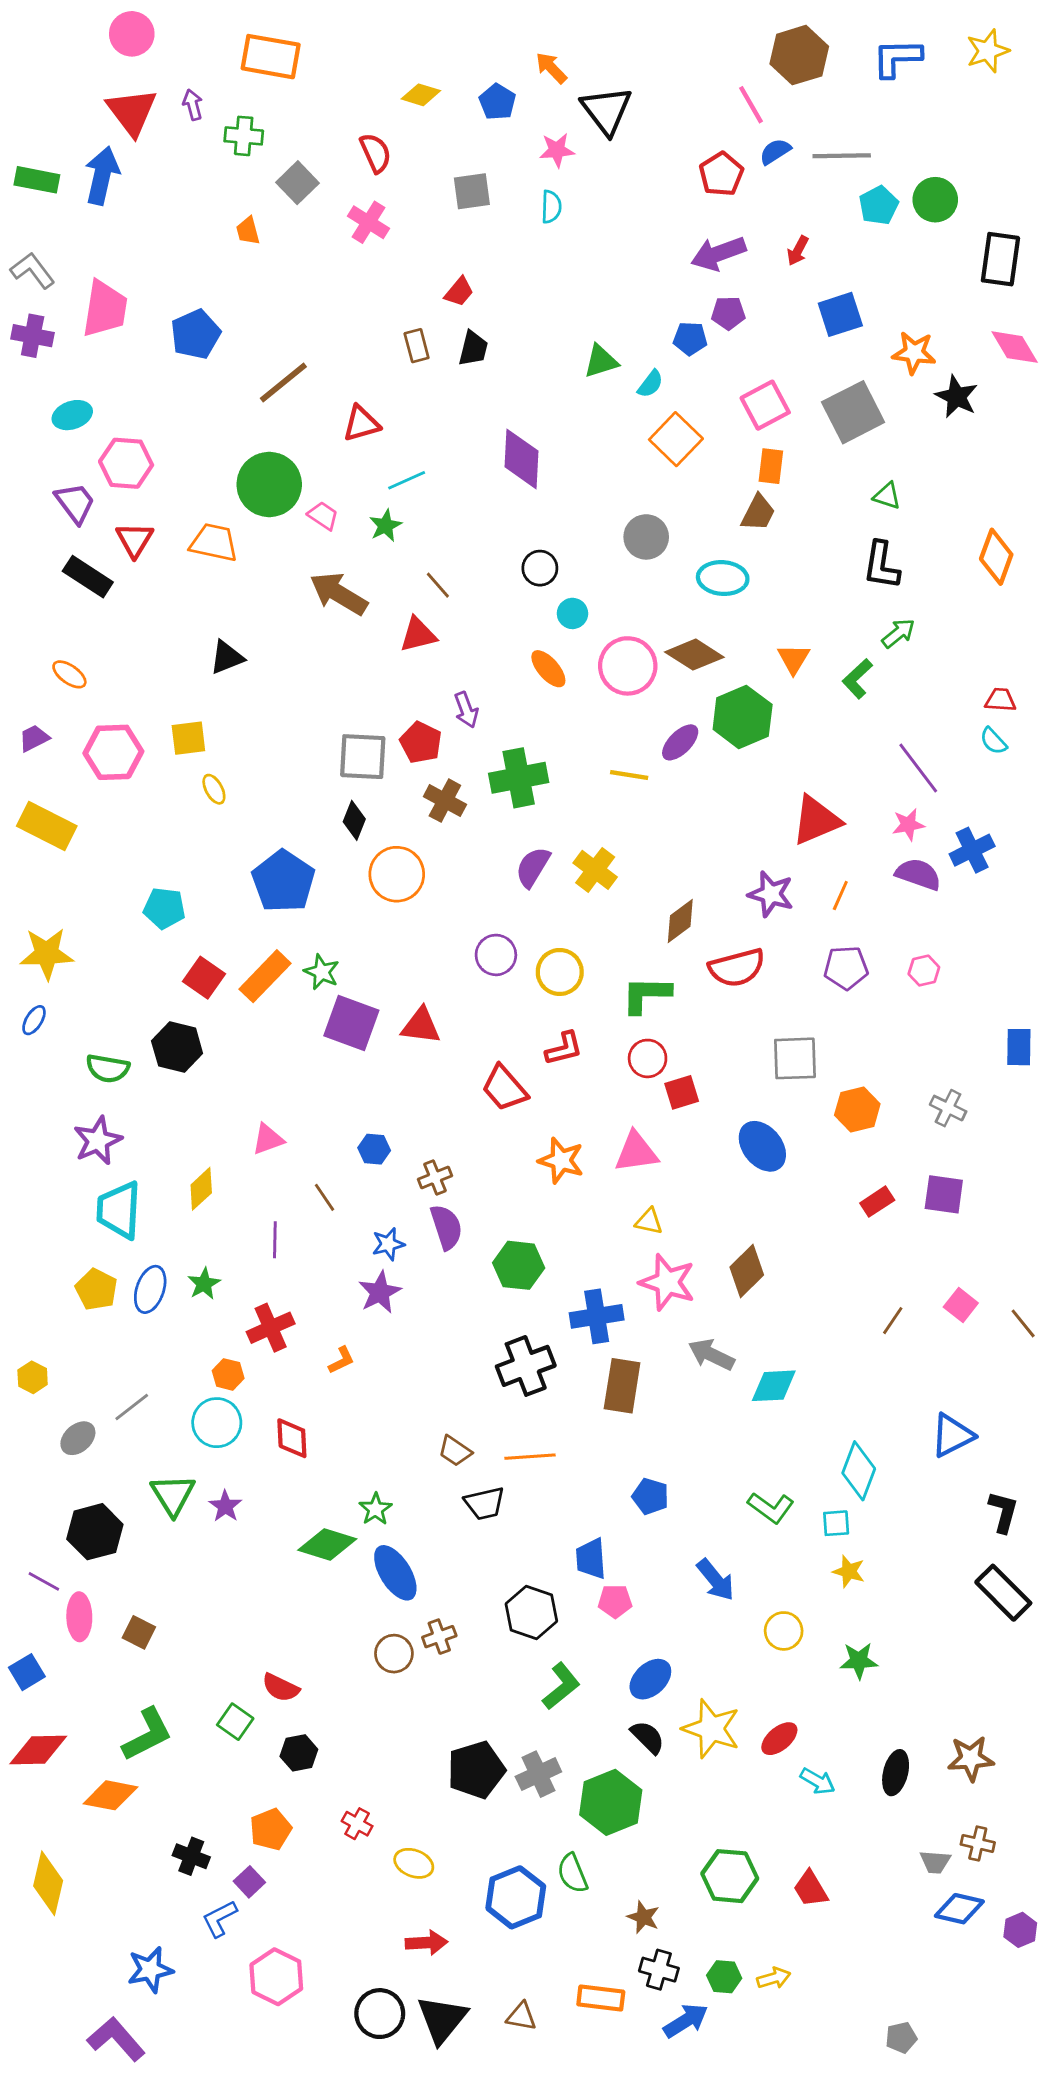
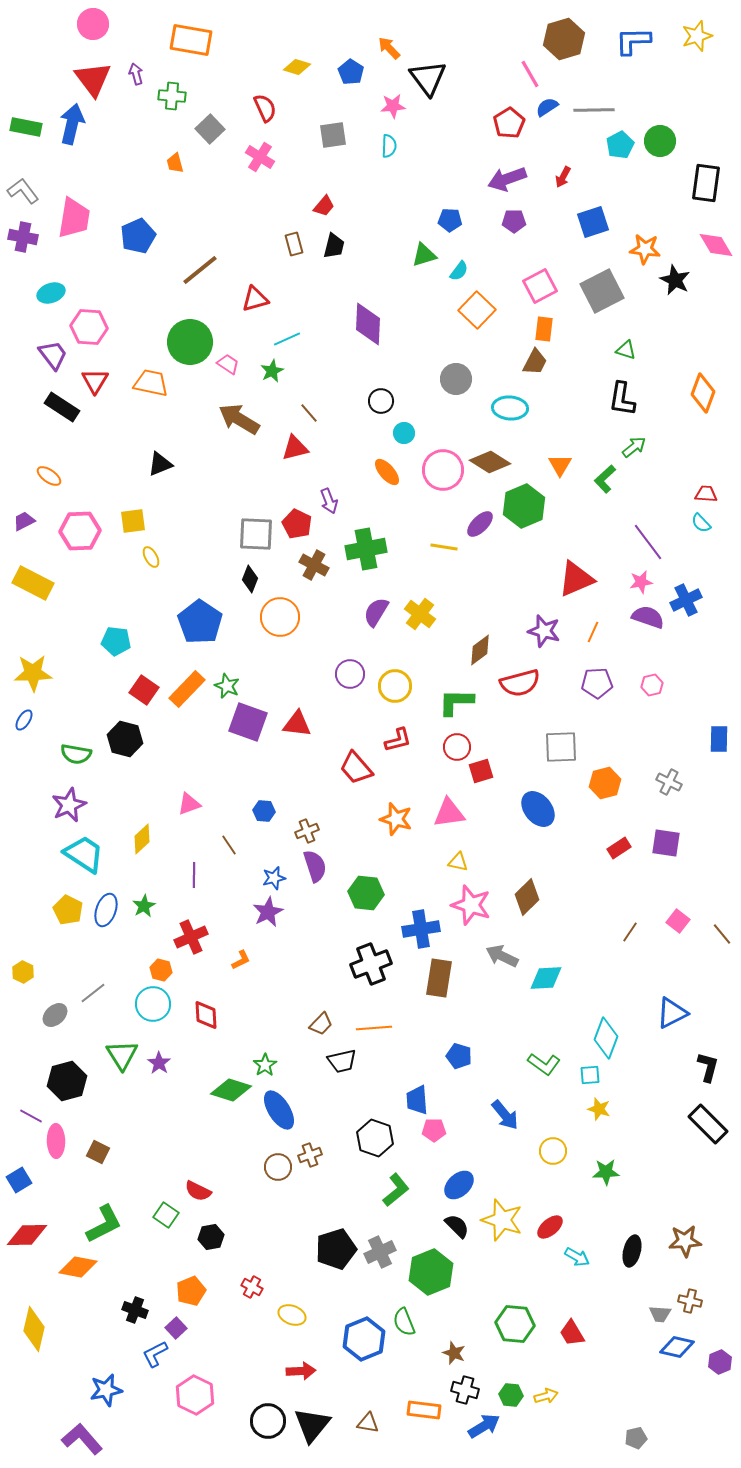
blue pentagon: (690, 339) -> (450, 220), moved
cyan trapezoid: (119, 1210) -> (84, 854), turned 120
brown trapezoid: (455, 1451) -> (321, 1024), turned -80

